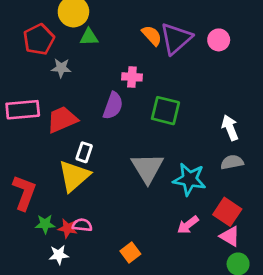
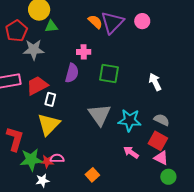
gray star: (61, 68) -> (34, 50), size x1.5
white rectangle: (84, 152) -> (50, 99), moved
gray semicircle: (232, 162) -> (162, 120), moved, turned 42
green star: (45, 224) -> (31, 160), size x1.6
pink arrow: (188, 225) -> (131, 152), turned 77

